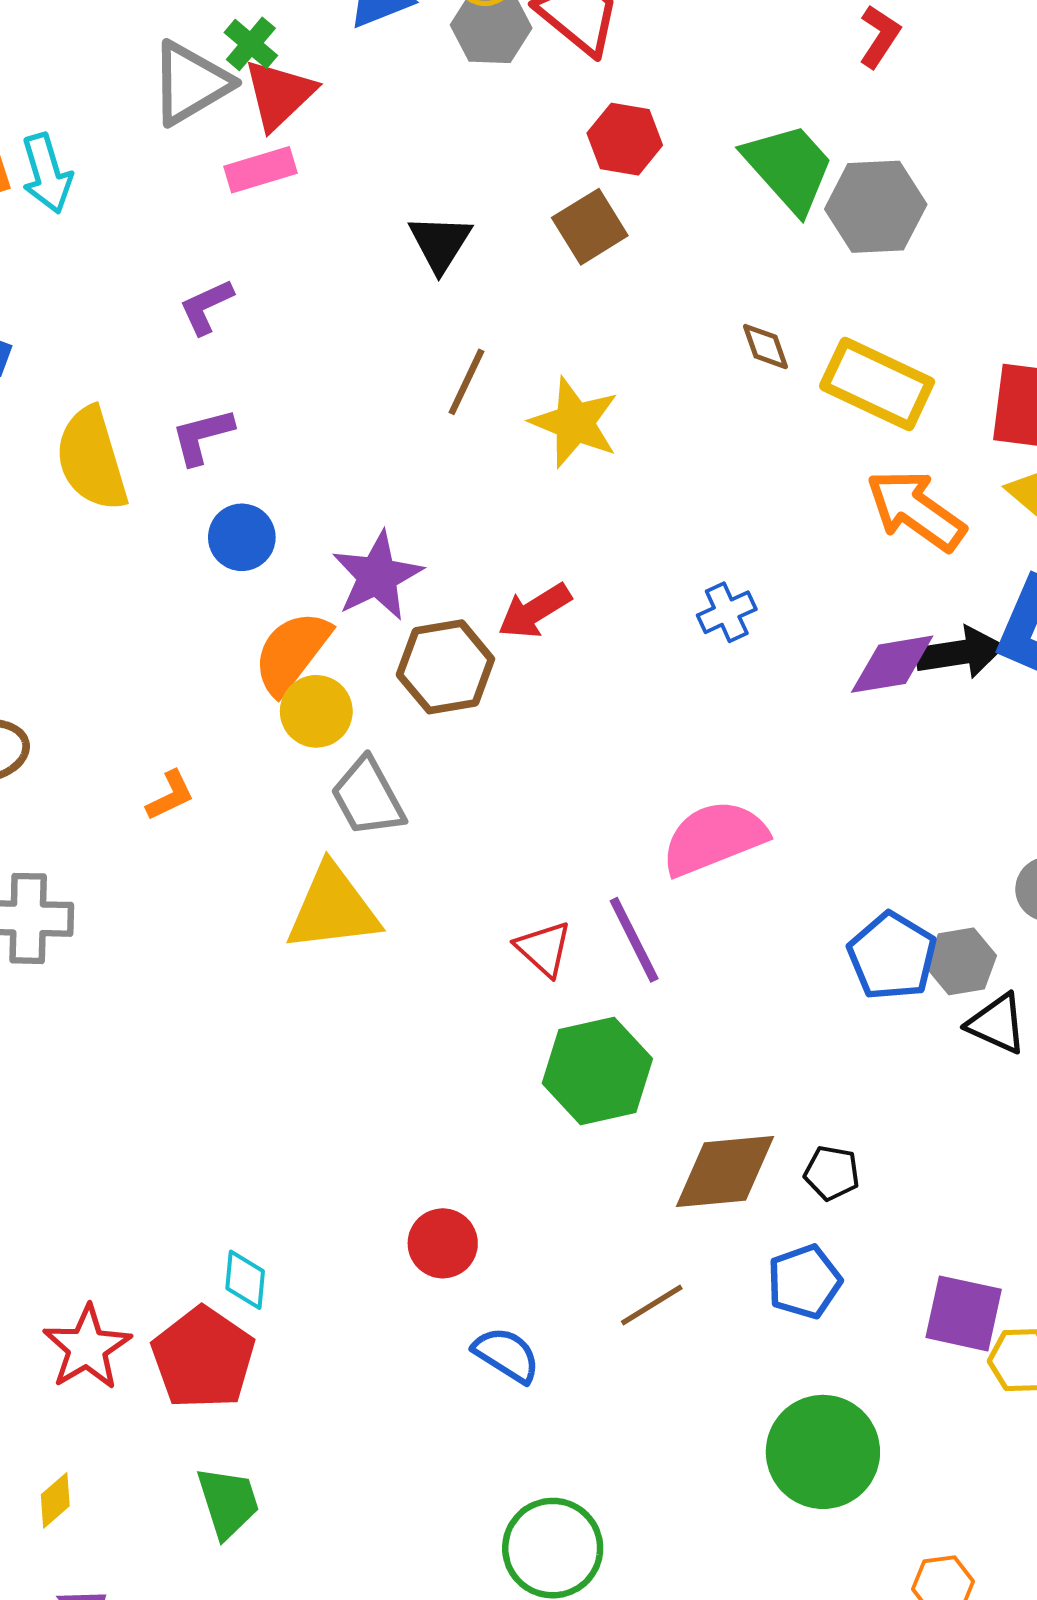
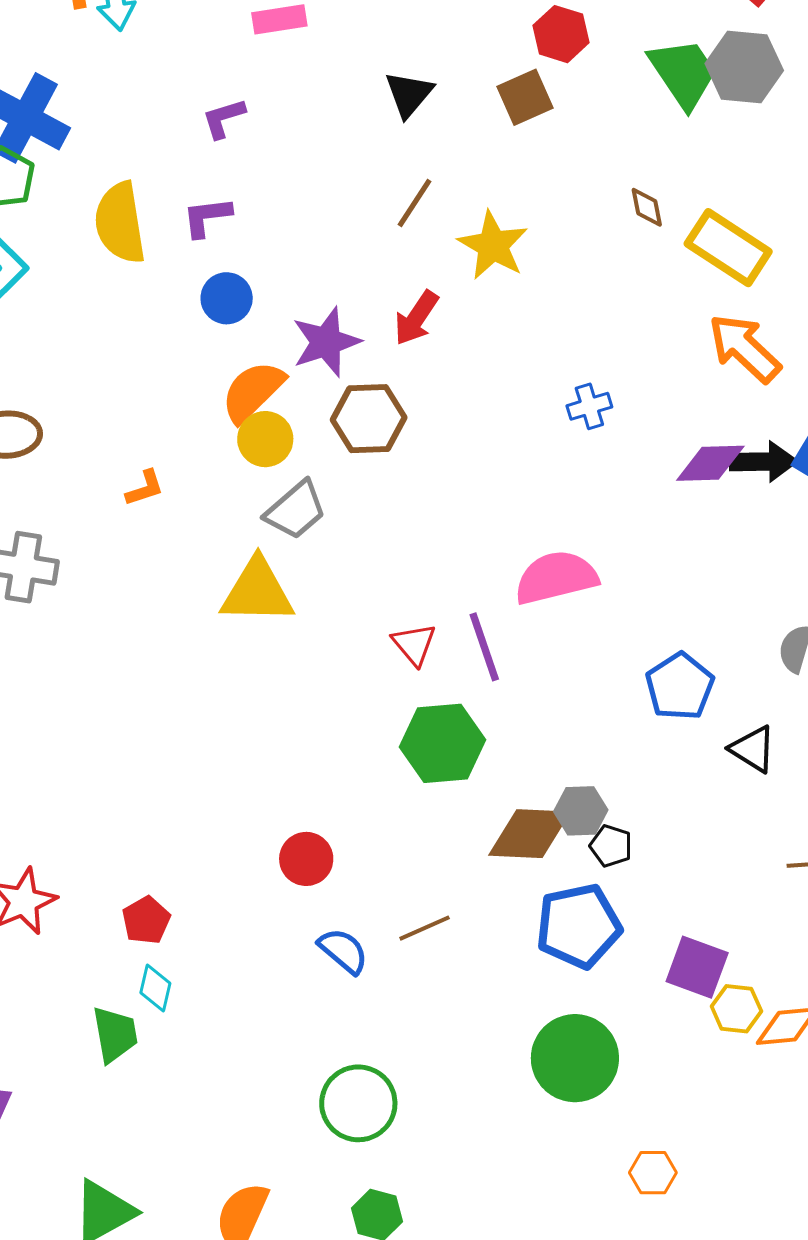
gray hexagon: (876, 207) -> (744, 67), moved
red arrow: (535, 611) -> (416, 318), moved, turned -32
gray trapezoid: (368, 797) -> (296, 510), turned -110
gray hexagon: (961, 961) -> (581, 811), moved
cyan diamond: (245, 1280) -> (155, 988), moved
blue pentagon: (804, 1282) -> (579, 926), size x1.5
brown line: (652, 1305) -> (425, 928), moved
red pentagon: (203, 1358) -> (146, 920), moved, size x0.6

